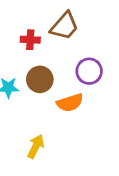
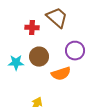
brown trapezoid: (64, 26) -> (57, 18), turned -90

